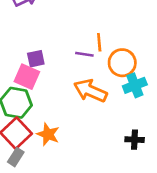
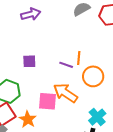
pink square: (27, 77) -> (48, 101), moved, turned -30
cyan cross: (135, 85) -> (97, 117), moved, turned -30

